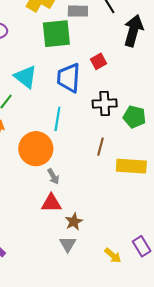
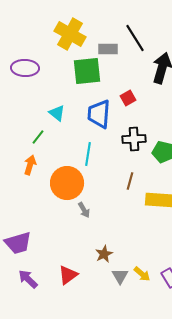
cyan triangle: (26, 77) -> (57, 113), size x0.7
red triangle: (51, 203) -> (68, 275), moved, turned -35
gray triangle: (68, 244) -> (120, 276), moved
yellow arrow: (113, 255) -> (142, 274), moved

